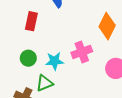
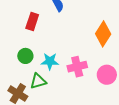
pink cross: (82, 52) -> (77, 67), moved

